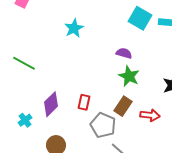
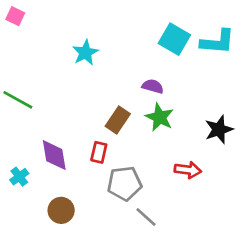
purple diamond: (51, 104) -> (54, 155), turned -55
brown rectangle: (123, 106) -> (118, 120), moved
gray pentagon: (103, 125) -> (124, 183), turned -30

